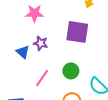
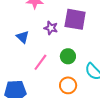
purple star: (41, 43) -> (51, 28), moved

